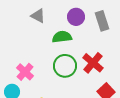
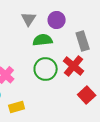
gray triangle: (38, 16) -> (29, 19), moved, turned 35
gray rectangle: (102, 21) -> (83, 41), moved

